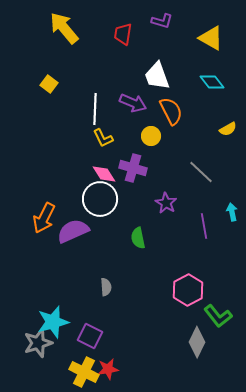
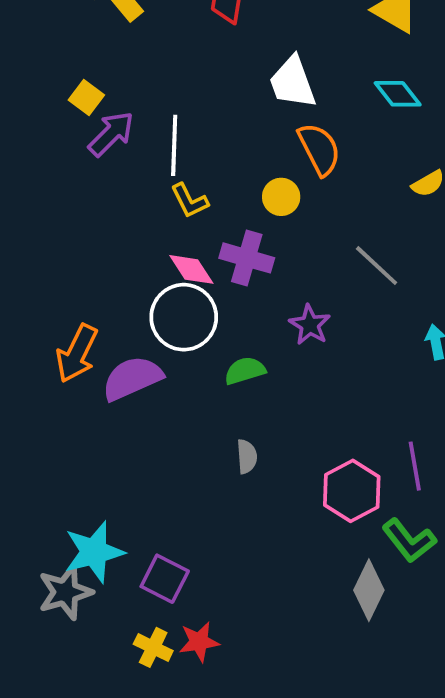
purple arrow: (133, 103) -> (111, 134), moved, turned -68
purple line: (204, 226) -> (415, 466), moved
green semicircle: (138, 238) -> (245, 371), moved, turned 85
gray semicircle: (106, 287) -> (247, 457), moved
yellow cross: (84, 372) -> (153, 647), size x0.7

